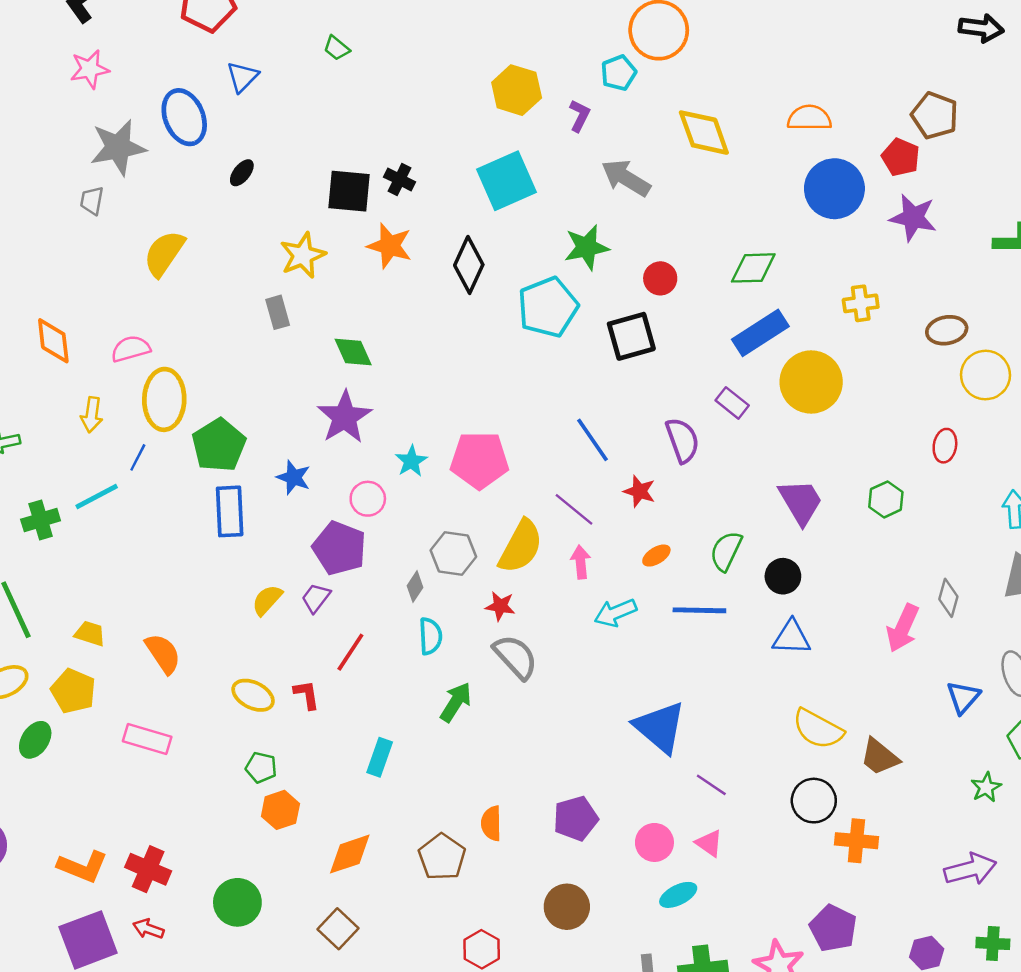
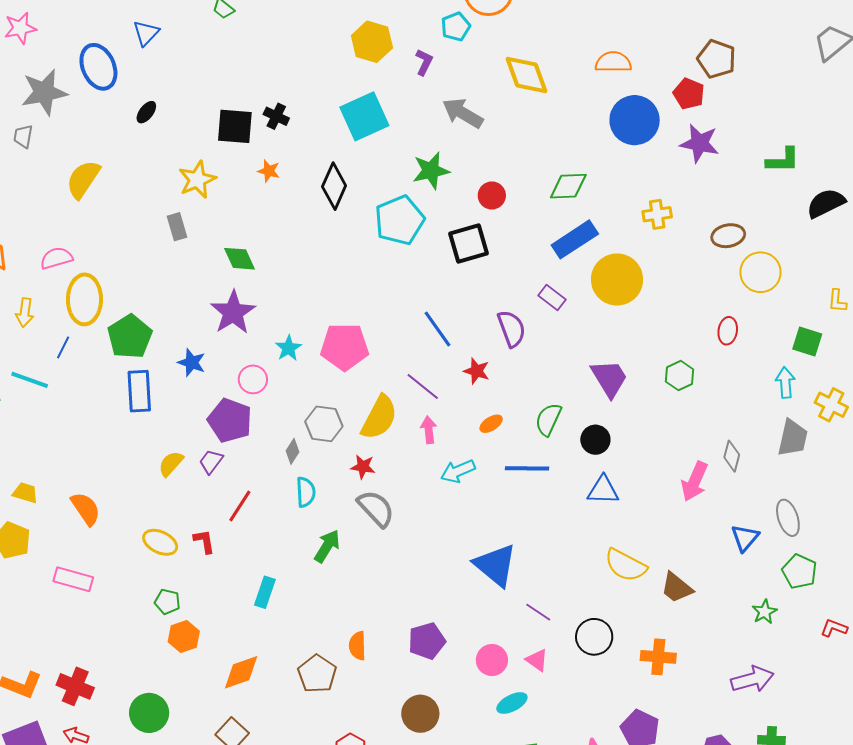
orange star: (390, 246) -> (269, 171), size x0.6
cyan line: (97, 496) -> (30, 380), turned 48
black circle: (814, 801) -> (594, 637), moved

